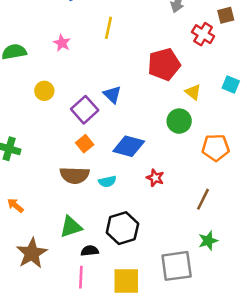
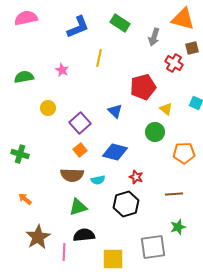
blue triangle: (112, 95) -> (115, 111), moved
brown line: (203, 199) -> (174, 194), turned 60
green triangle: (71, 227) -> (78, 207), moved
black hexagon: (122, 228) -> (126, 204), moved
black semicircle: (90, 251) -> (84, 235), size x1.5
pink line: (81, 277) -> (64, 252), moved

